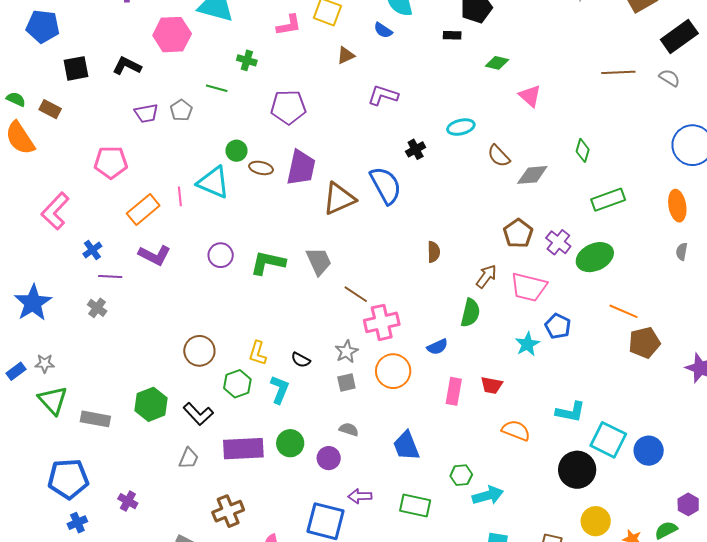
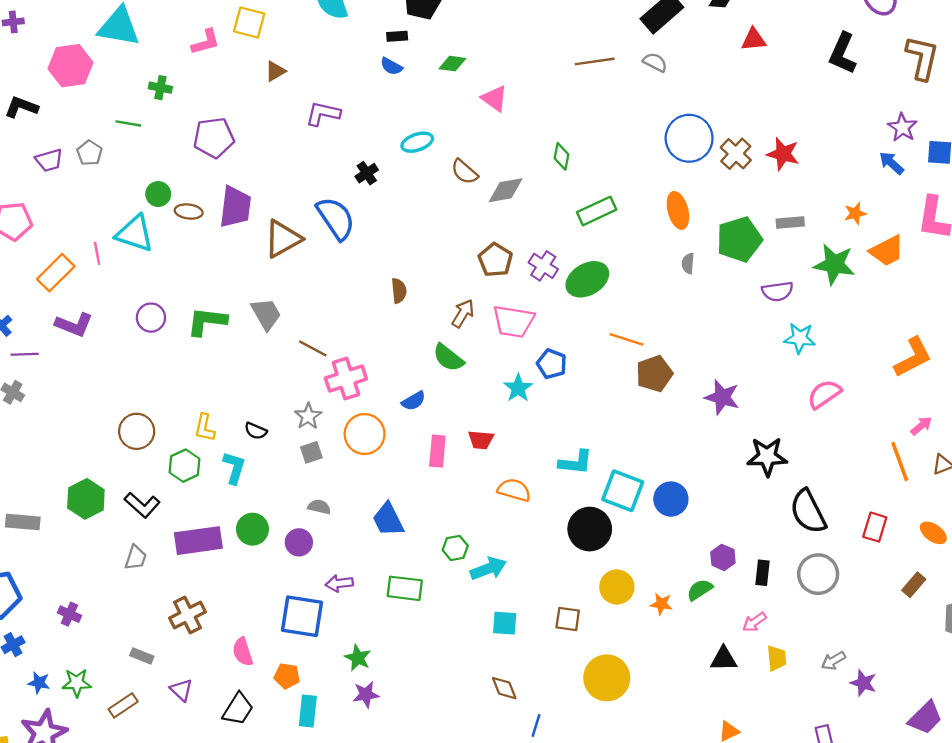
blue semicircle: (383, 30) -> (391, 66), moved
green semicircle: (470, 313) -> (448, 358), turned 120

